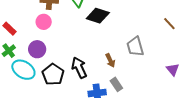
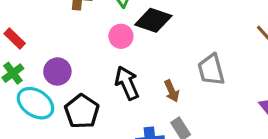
pink circle: (44, 22) -> (121, 36), moved
black arrow: (79, 68) -> (127, 83), moved

